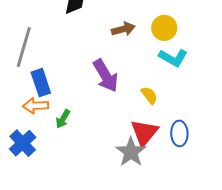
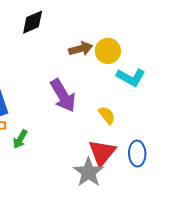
yellow circle: (164, 28) -> (108, 51), moved

